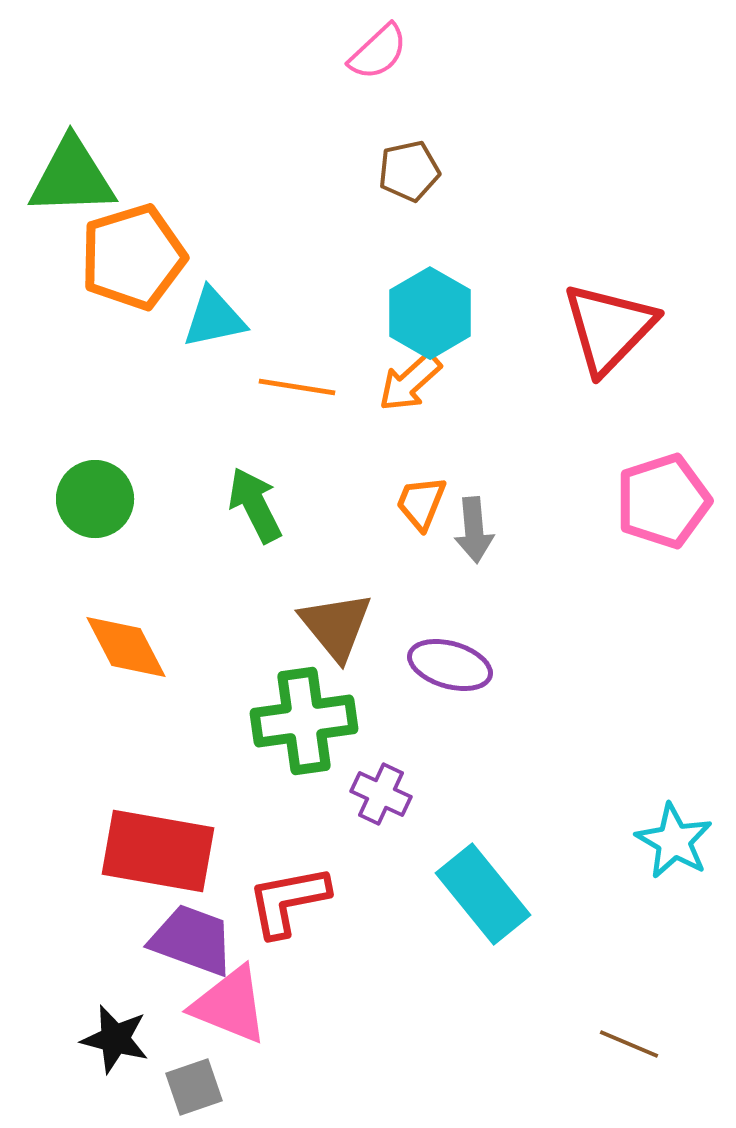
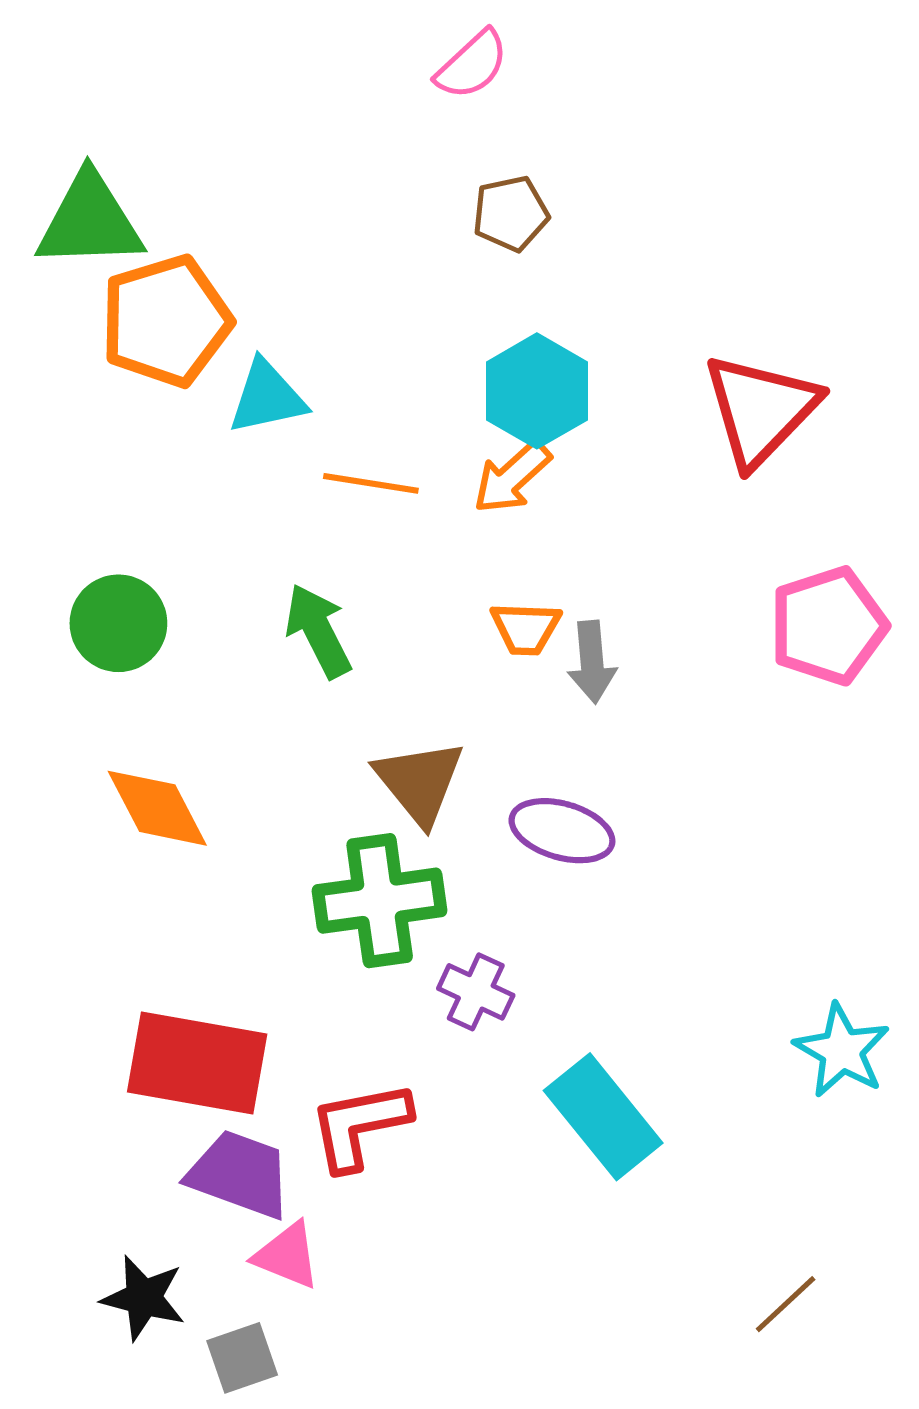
orange trapezoid: (421, 503) -> (526, 628), turned -110
pink triangle: (230, 1005) -> (287, 1255), size x0.7
brown line: (629, 1044) -> (786, 1304), turned -66

